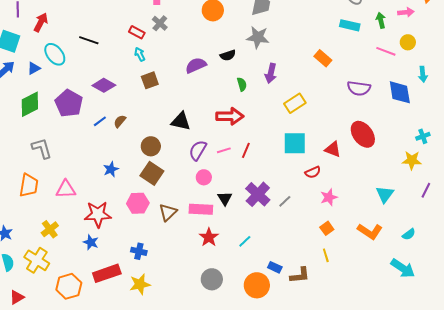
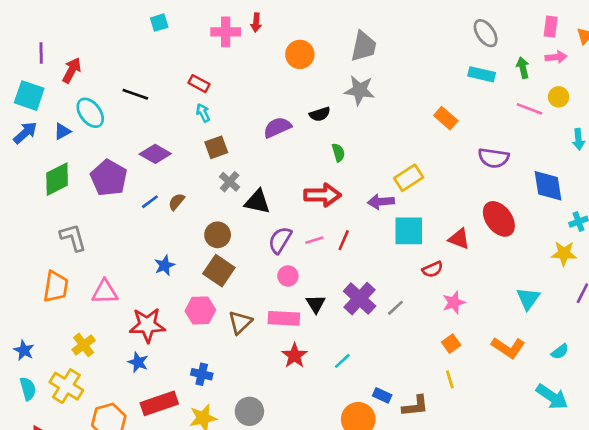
gray cross: (160, 23) -> (230, 182), moved
purple arrow: (271, 73) -> (381, 202), moved, turned 72
blue diamond: (400, 92) -> (548, 186), moved
gray circle: (212, 279) -> (249, 411), moved

